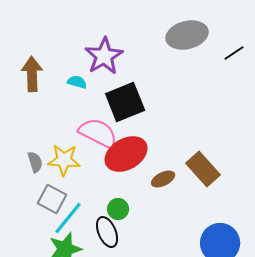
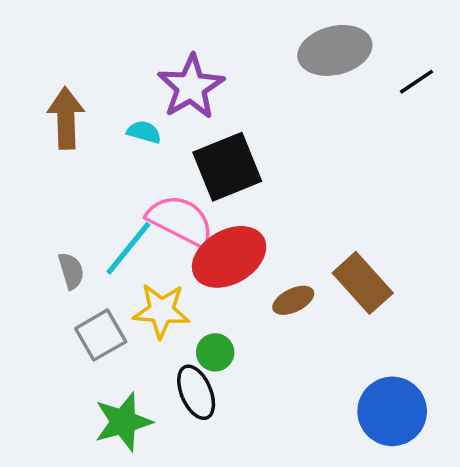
yellow star: (64, 160) -> (161, 311), moved
gray square: (52, 199) -> (101, 335), turned 32
cyan line: (68, 218) -> (128, 248), moved

